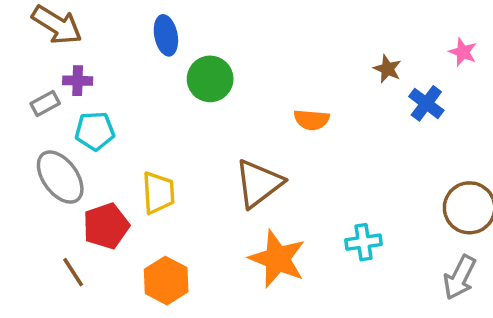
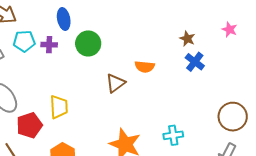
purple cross: (78, 81) -> (49, 45), moved
blue cross: (426, 103) -> (195, 62), moved
cyan pentagon: (95, 131) -> (24, 41), moved
brown triangle: (259, 183) -> (115, 83), moved, size x0.7

